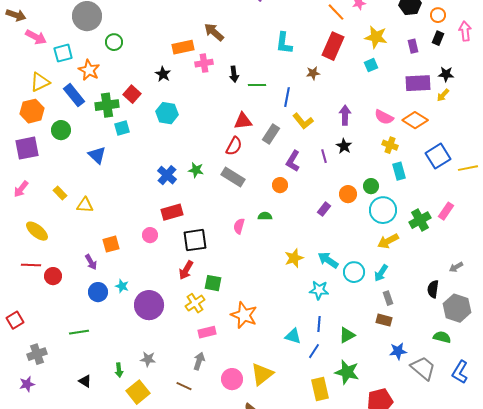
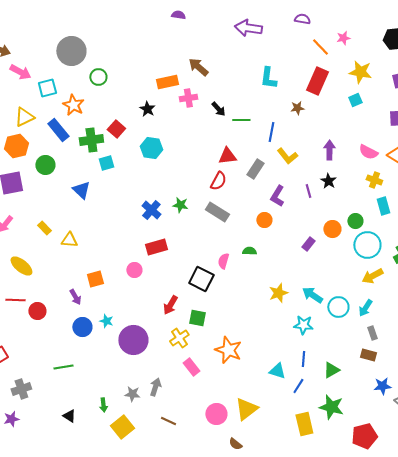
black arrow: (234, 74) -> (218, 109), turned -35
black square: (195, 240) -> (201, 279), moved, turned 35
pink rectangle: (207, 332) -> (191, 367), turned 66
gray arrow: (199, 361) -> (155, 387), moved

